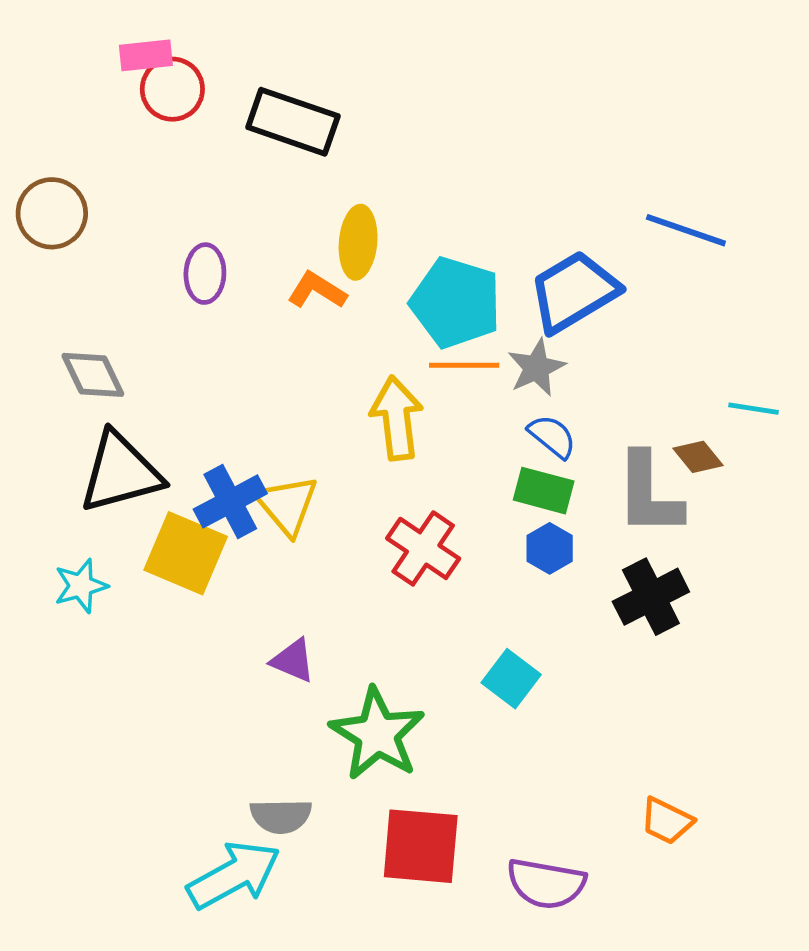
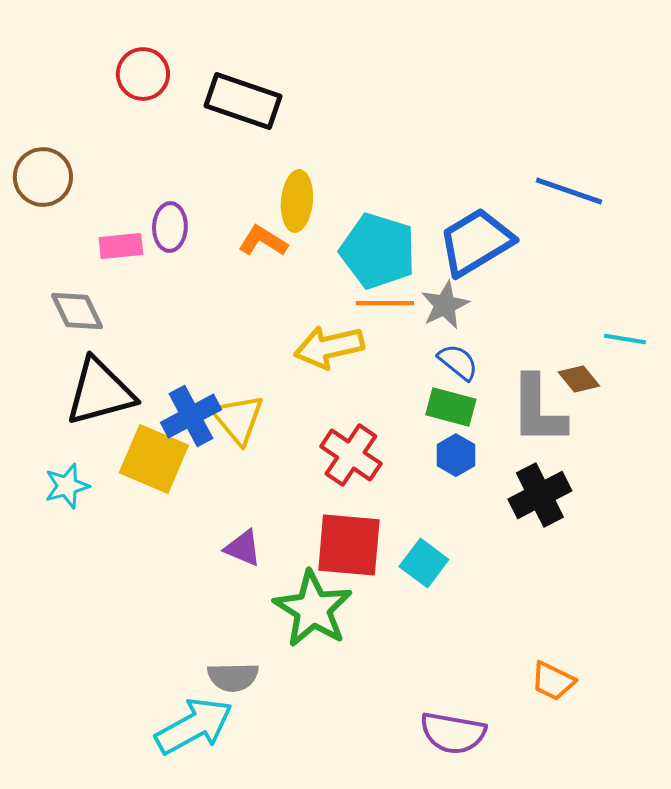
pink rectangle: (146, 55) -> (121, 246), moved
yellow arrow: (397, 418) -> (329, 347), turned -96
red square: (421, 846) -> (349, 545), moved

